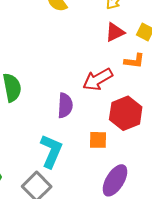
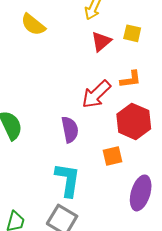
orange L-shape: (134, 61) -> (131, 79), moved

